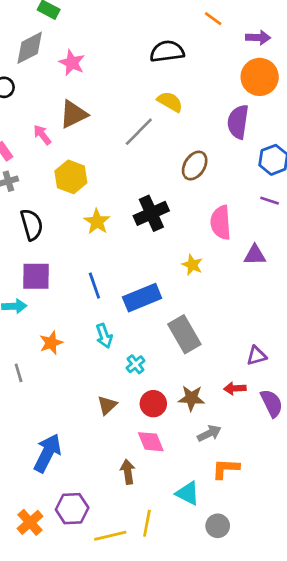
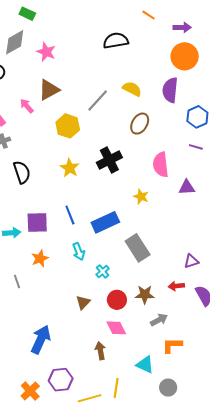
yellow semicircle: (170, 102) -> (132, 89), moved
yellow hexagon: (71, 177) -> (68, 126), moved
purple square: (36, 276) -> (37, 222), moved

